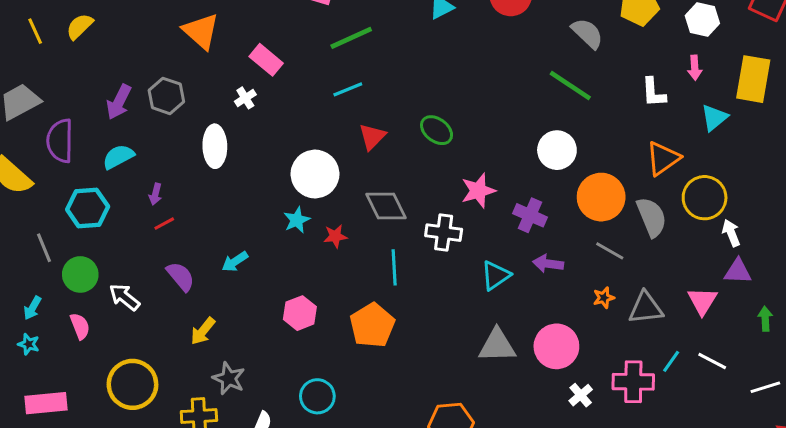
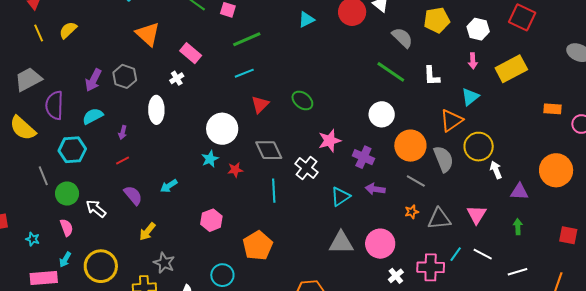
yellow rectangle: (753, 79) -> (511, 69), turned 52
white L-shape: (654, 92) -> (432, 76), moved
cyan triangle: (714, 118) -> (470, 97), moved
purple arrow: (155, 194) -> (123, 132), moved
white cross: (444, 233) -> (307, 168), turned 30
purple triangle: (738, 271) -> (519, 192), moved
cyan arrow: (32, 308) -> (65, 260), moved
orange pentagon: (372, 325) -> (258, 246), moved

